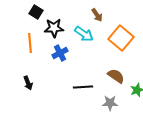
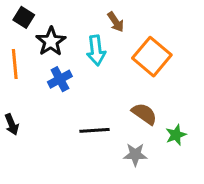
black star: (54, 28) -> (51, 41), turned -30
cyan arrow: (84, 34) -> (96, 50), turned 48

